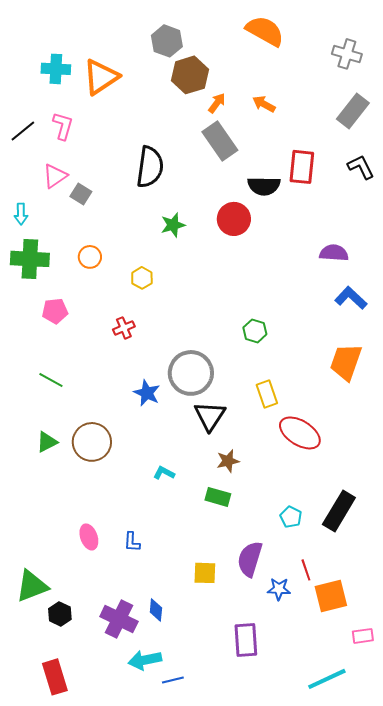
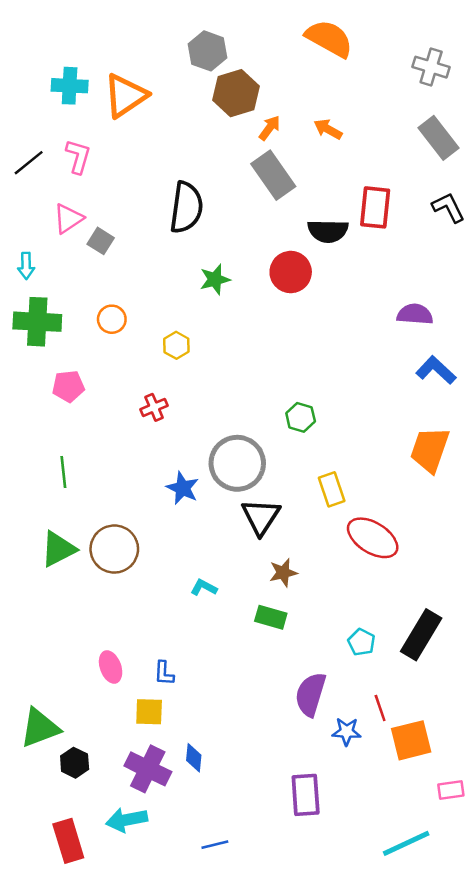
gray rectangle: (353, 111) -> (438, 138), turned -76
green hexagon: (255, 331) -> (301, 417), moved
green line: (51, 380) -> (63, 472), turned 55
green triangle: (47, 442) -> (58, 549), size x1.4
yellow square: (205, 573) -> (149, 712), moved
cyan arrow: (145, 660) -> (127, 820), moved

